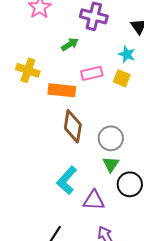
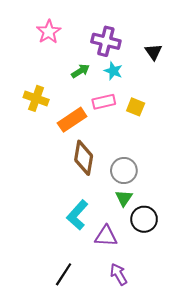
cyan star: (127, 54) -> (113, 71), moved
orange rectangle: (62, 90) -> (72, 120), turned -40

